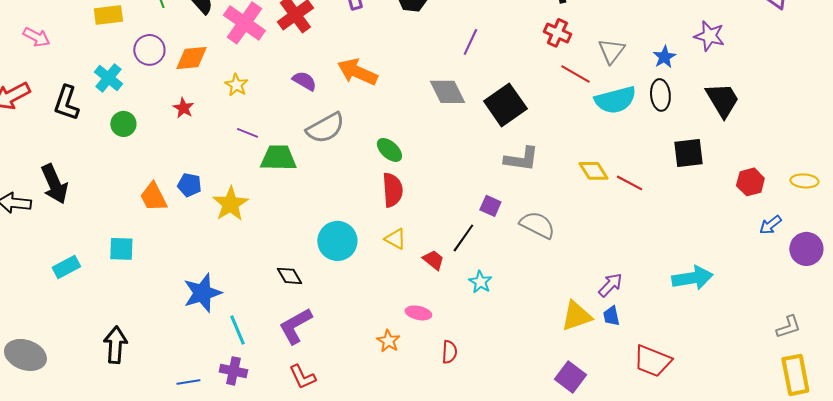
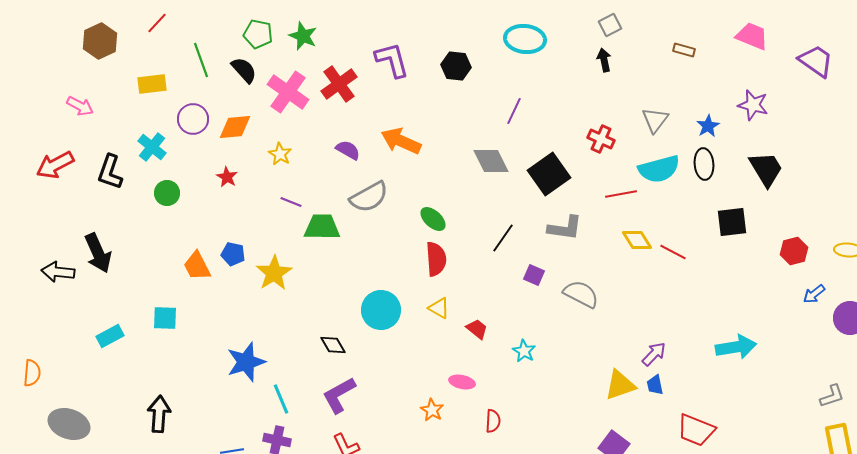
red cross: (557, 33) -> (601, 139), moved
red line: (575, 74) -> (621, 194), moved, turned -40
black line: (463, 238) -> (503, 238), moved

